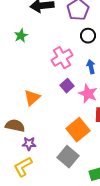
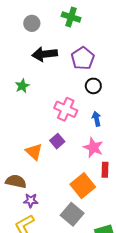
pink cross: (62, 58) -> (66, 109), turned -35
purple square: (67, 86) -> (57, 141), moved
orange triangle: (32, 98) -> (34, 152), turned -36

